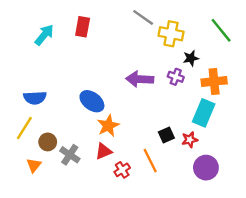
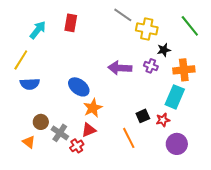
yellow line: (24, 128) -> (21, 60), moved
orange triangle: (34, 165) -> (29, 142), turned -32
red cross: (122, 170) -> (77, 146), moved

